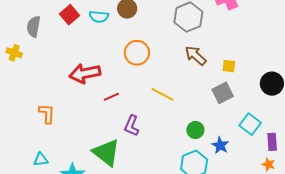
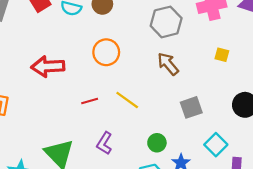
yellow square: (229, 66) -> (222, 55), moved
red line: (111, 97) -> (90, 101), moved
purple L-shape: (132, 126) -> (104, 143), moved

